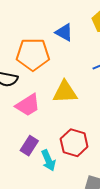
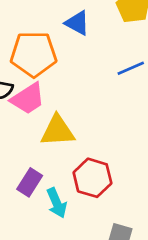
yellow triangle: (65, 92) -> (58, 131), moved
pink trapezoid: (28, 105) -> (28, 99), moved

